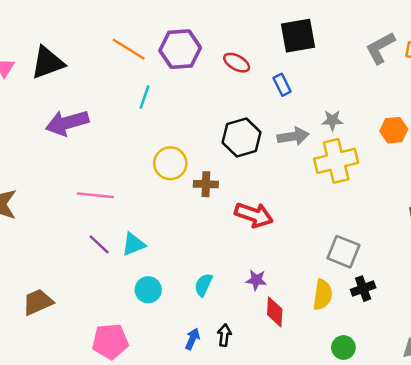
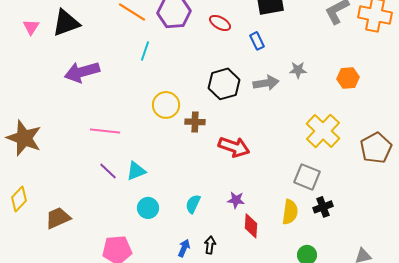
yellow cross: (336, 161) -> (323, 131), moved, turned -32

